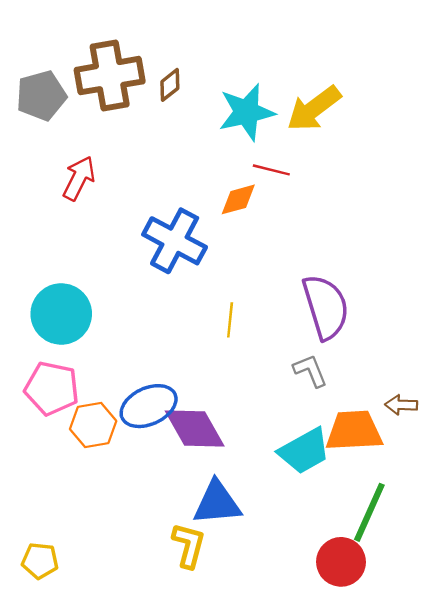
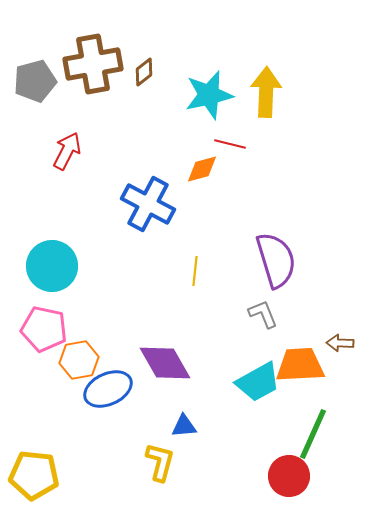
yellow arrow: (314, 109) -> (266, 92), turned 129
blue ellipse: (149, 406) -> (108, 389), moved
blue triangle: (217, 503) -> (184, 426), size x0.6
yellow pentagon: (40, 561) -> (34, 475), size x1.6

